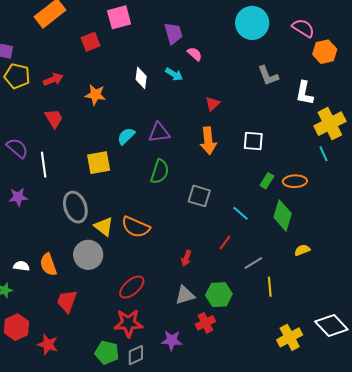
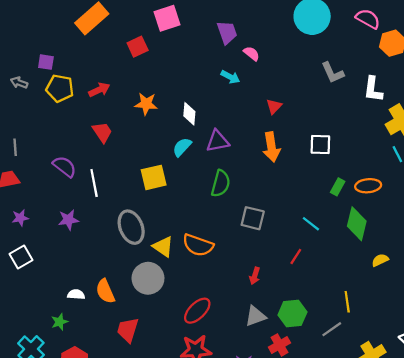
white diamond: (141, 78) -> (189, 114), moved
gray square: (199, 196) -> (253, 218), moved
gray line: (253, 263) -> (332, 329), moved

